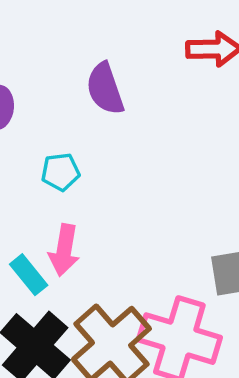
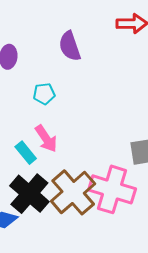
pink arrow: (64, 250) -> (46, 139), turned -44

